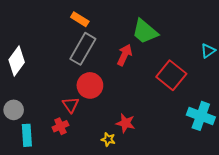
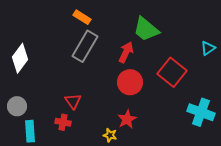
red circle: (90, 85) -> (130, 82), moved
red star: (126, 123) -> (127, 119), turned 30
red cross: (60, 126) -> (63, 122), turned 35

